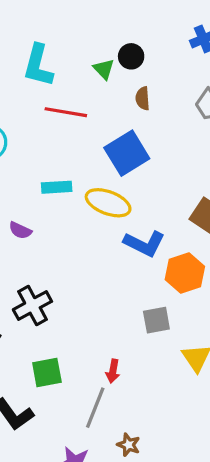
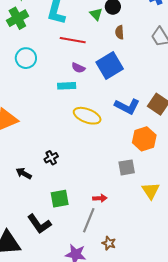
yellow ellipse: (108, 203) -> (87, 116), moved
purple semicircle: (20, 230) -> (78, 68), moved
blue L-shape: (144, 243) -> (127, 106), moved
black cross: (32, 305) -> (51, 158), size x0.6
red arrow: (113, 371) -> (100, 198), turned -104

